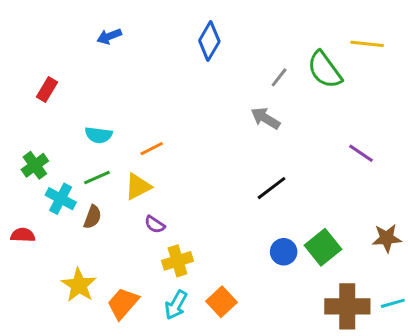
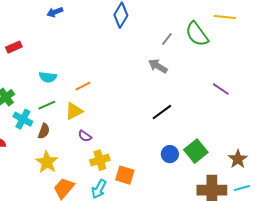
red rectangle: (47, 89) -> (14, 47), turned 35
brown star: (387, 238) -> (238, 159), moved, turned -30
yellow star: (79, 285) -> (47, 162), moved
orange square: (221, 302) -> (125, 175), moved, turned -30

